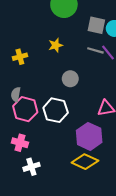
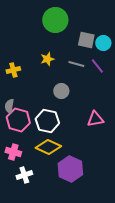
gray line: (95, 50) -> (76, 64), moved
purple hexagon: (89, 136) -> (70, 169), moved
yellow diamond: (85, 162) -> (48, 147), moved

